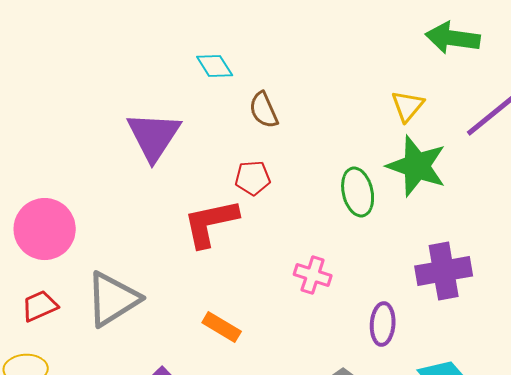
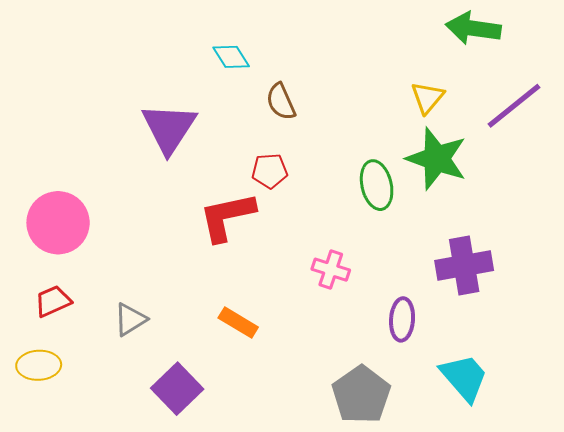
gray triangle: (113, 299) -> (130, 319), moved, size x0.6

